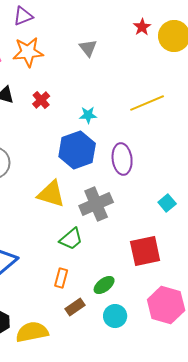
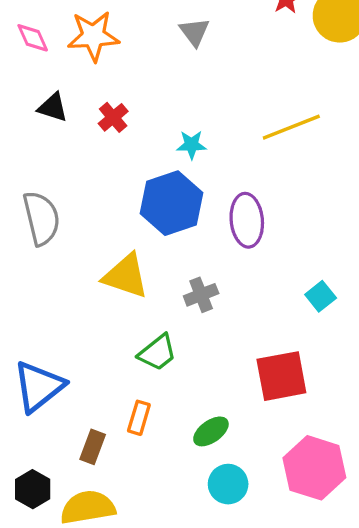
gray cross: (96, 204) -> (201, 295), size x0.6
brown rectangle: (75, 307) -> (93, 447), moved, turned -36

